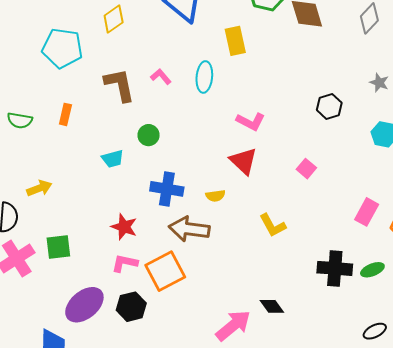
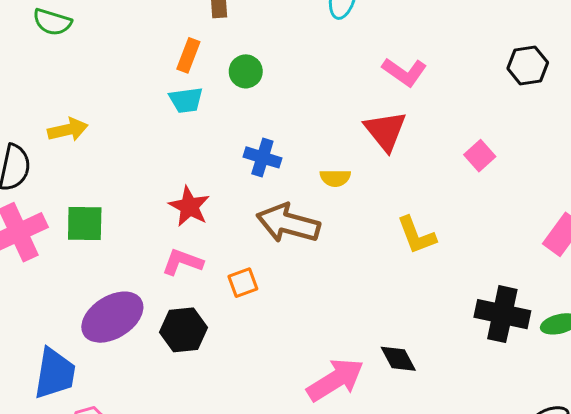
orange rectangle: (65, 114) -> (188, 55), moved
blue cross: (167, 189) -> (262, 157), size x0.7
orange square: (165, 271) -> (243, 283), size x0.5

